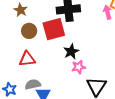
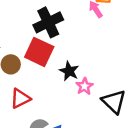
red square: (54, 29) -> (39, 52), turned -30

